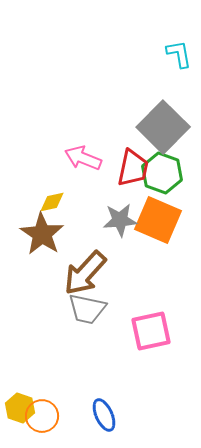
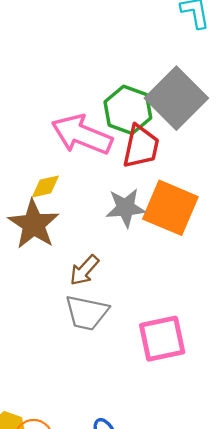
pink arrow: (83, 158) -> (82, 135), size x1.4
green hexagon: (162, 173) -> (128, 110), moved
brown arrow: (85, 273) -> (84, 270), size x0.6

